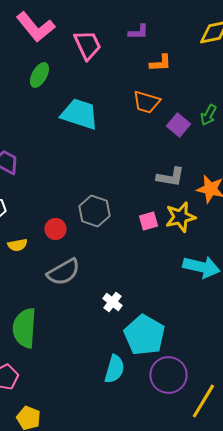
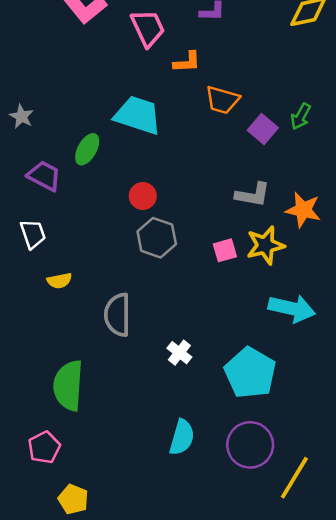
orange L-shape: (160, 63) -> (187, 62), moved
green ellipse: (39, 75) -> (87, 149), moved
red circle: (55, 229) -> (143, 196), moved
gray semicircle: (63, 272) -> (118, 315), turned 120
cyan pentagon: (144, 335) -> (250, 373), moved

